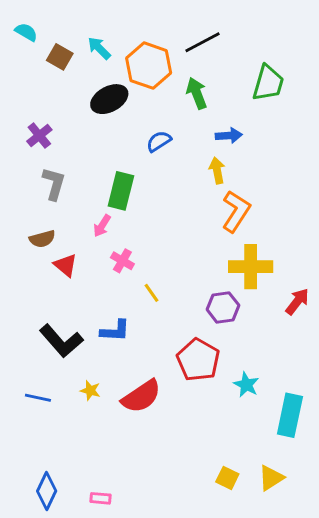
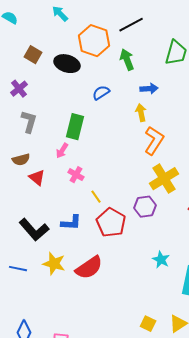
cyan arrow: (99, 48) -> (60, 14), moved
brown square: (60, 57) -> (33, 55), moved
black ellipse: (109, 99) -> (67, 64), turned 45
yellow cross: (251, 267) -> (164, 179), turned -32
red pentagon: (198, 360) -> (111, 223), moved
yellow star: (90, 390) -> (54, 264), size x1.6

